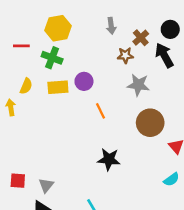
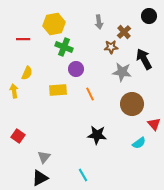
black circle: (170, 29) -> (149, 16), moved
black arrow: (164, 55) -> (144, 59), moved
green cross: (52, 58) -> (64, 47), moved
yellow rectangle: (58, 87) -> (58, 90), moved
cyan semicircle: (171, 179) -> (139, 143), moved
red square: (18, 181) -> (18, 136), moved, turned 32

